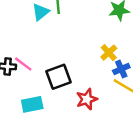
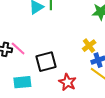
red star: (87, 99) -> (67, 82), turned -30

